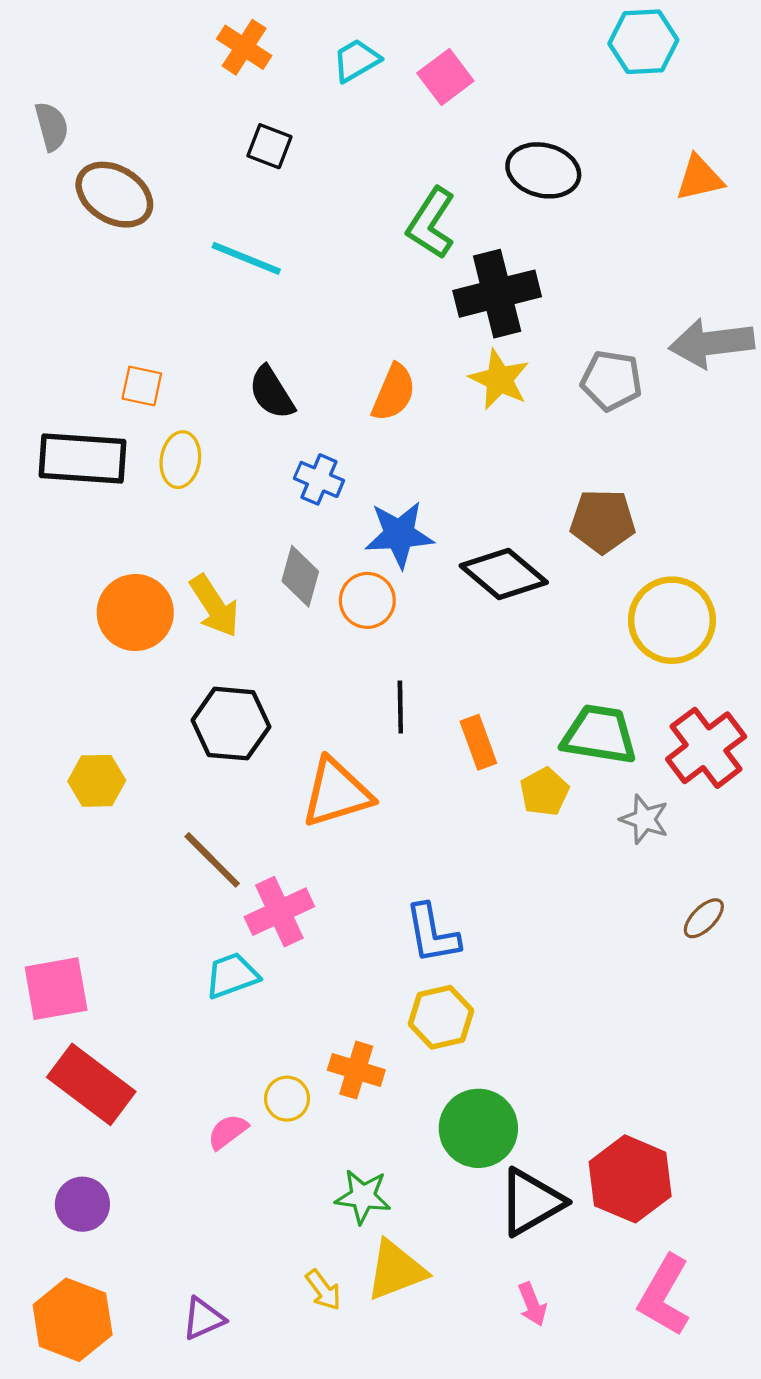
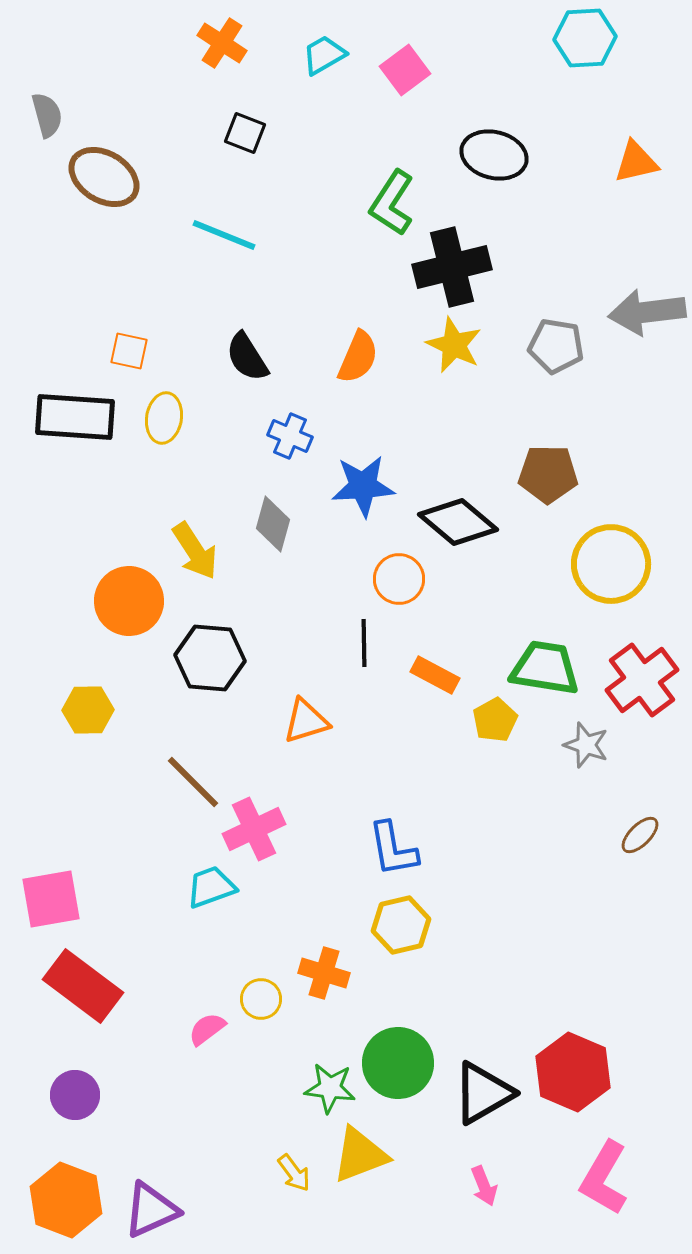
orange circle: (367, 600) -> (399, 579), moved
orange circle: (135, 613) -> (129, 601), moved
orange rectangle: (478, 742) -> (435, 675), turned -42
orange triangle: (337, 793) -> (306, 721), size x0.7
green circle: (478, 1128) -> (398, 1063), moved
purple triangle: (203, 1319) -> (151, 1210), moved, size x1.4

